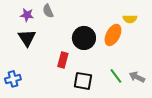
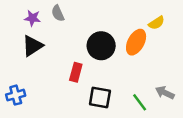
yellow semicircle: (130, 19) -> (156, 23), turned -32
black triangle: (27, 38) -> (32, 46), turned 30
green line: (116, 76) -> (140, 102), moved

